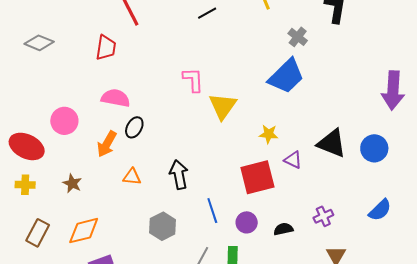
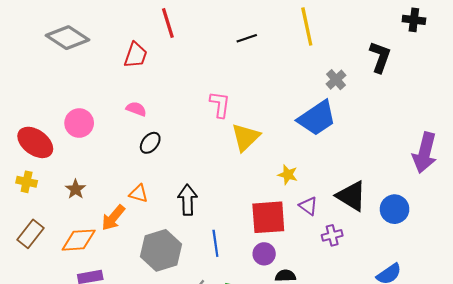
gray diamond: (39, 43) -> (67, 38), size x1.4
pink semicircle: (116, 98) -> (136, 109), size x0.7
orange arrow: (107, 144) -> (113, 218), moved
purple cross: (323, 216) -> (332, 235), moved
purple circle: (247, 222) -> (264, 254), moved
gray hexagon: (163, 226) -> (161, 250), size x1.4

